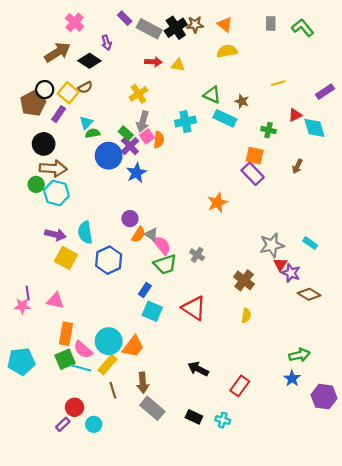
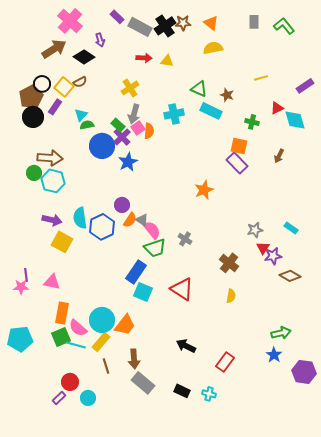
pink cross: (75, 22) -> (70, 21), size x1.4
black circle: (44, 144) -> (33, 117), moved
gray star: (272, 245) -> (255, 230), size x0.7
blue hexagon: (109, 260) -> (102, 227), moved
purple star: (291, 273) -> (273, 256), turned -30
blue rectangle: (145, 290) -> (136, 272), size x1.6

